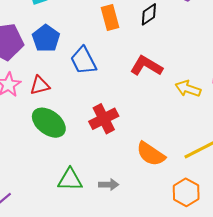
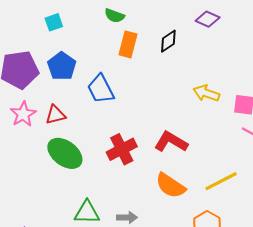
orange rectangle: (110, 18) -> (128, 44), turned 30
red L-shape: (146, 66) -> (171, 142), moved
yellow arrow: (188, 89) -> (206, 93), moved

